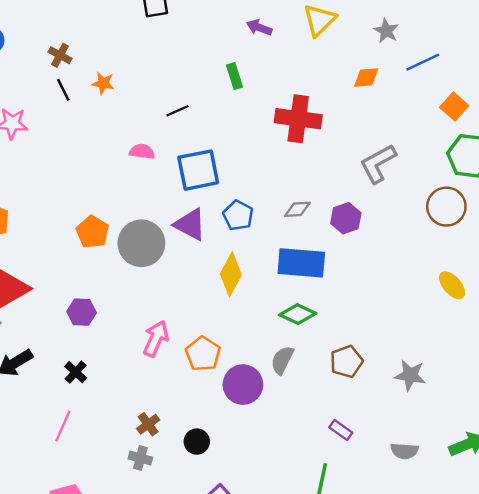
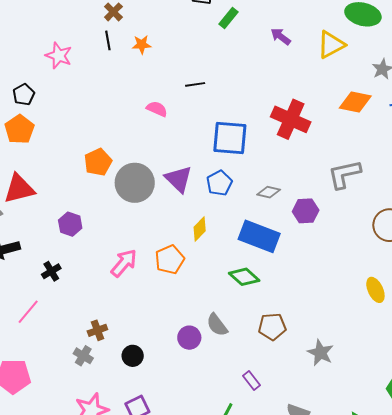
green rectangle: (235, 76) -> (229, 18), moved, turned 40
orange diamond: (366, 77) -> (355, 102), size x1.4
orange star: (103, 83) -> (142, 45), turned -30
blue square: (198, 170) -> (230, 138), moved
yellow diamond: (231, 274) -> (200, 229), size x0.7
orange pentagon: (203, 354) -> (170, 260), moved
gray semicircle: (282, 360) -> (217, 325), moved, turned -80
purple circle: (243, 385) -> (189, 338), moved, size x0.7

